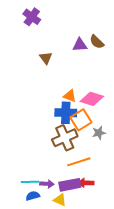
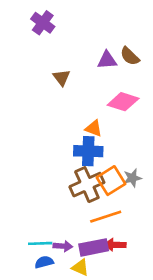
pink diamond: (92, 99) -> (123, 102), moved
orange square: (81, 120) -> (111, 181), moved

